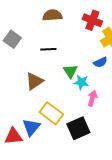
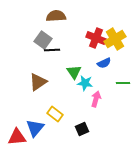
red cross: (92, 20) -> (96, 38), moved
gray square: (12, 39) -> (43, 40), moved
yellow rectangle: (51, 113) -> (55, 114), size x0.7
black square: (78, 128) -> (82, 129), size x0.6

